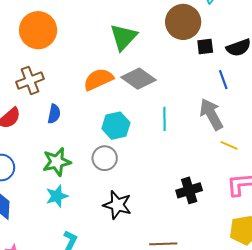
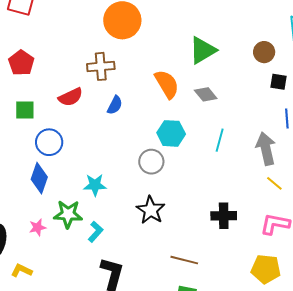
brown circle: (183, 22) -> (264, 52), size x0.6
orange semicircle: (98, 79) -> (167, 84), turned 68
gray diamond: (138, 79) -> (206, 94), size x0.7
green star: (57, 162) -> (68, 214), moved

